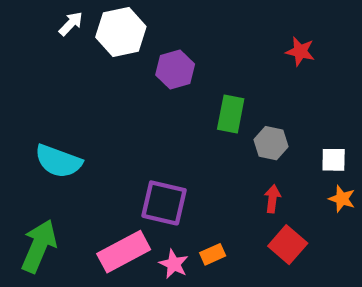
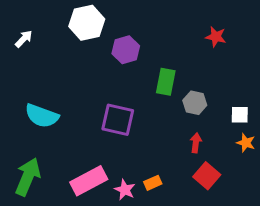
white arrow: (71, 24) -> (24, 39), moved
purple square: (164, 203) -> (118, 120), moved

